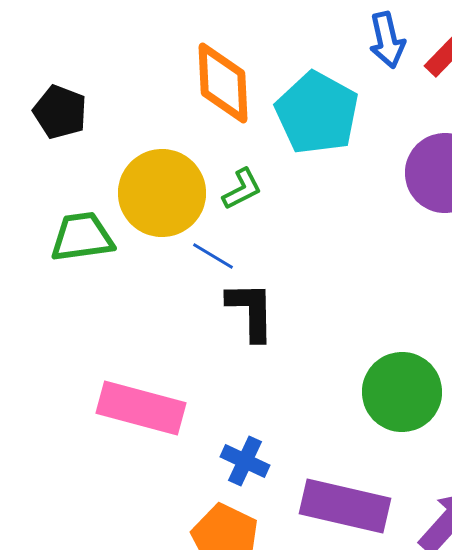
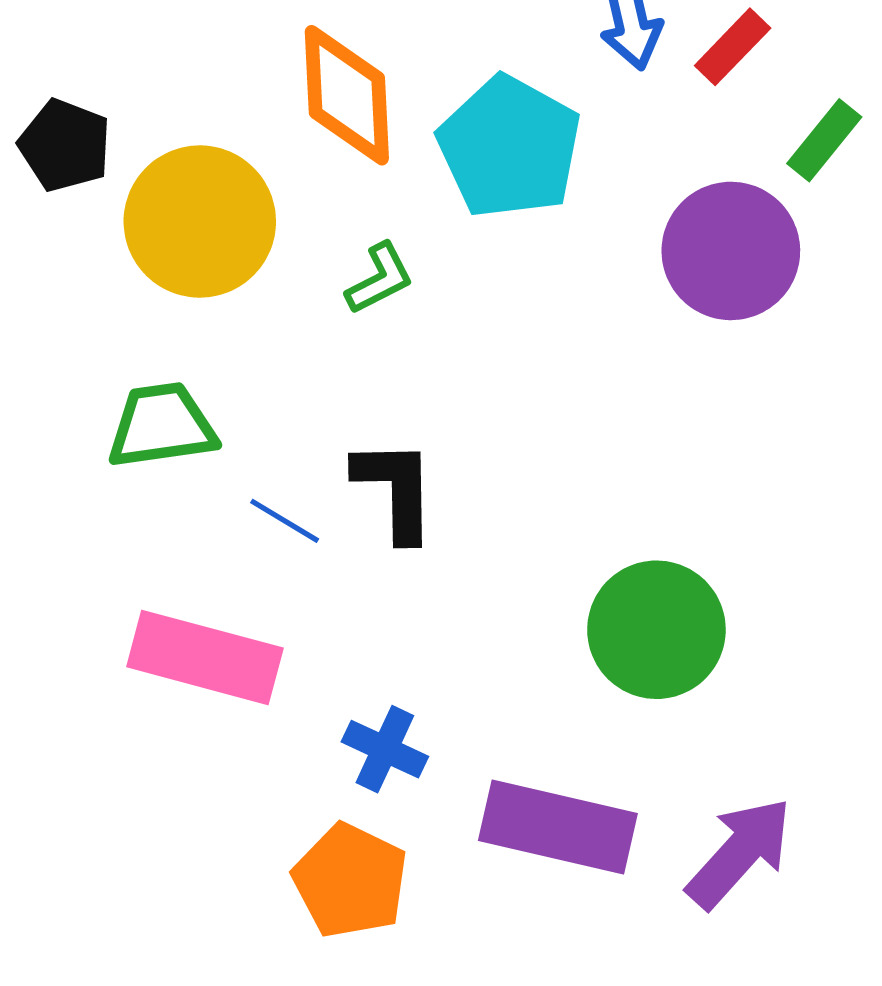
yellow circle: (162, 193) -> (200, 222), moved
green trapezoid: (82, 237) -> (162, 426), moved
blue line: (213, 256) -> (285, 521), moved

